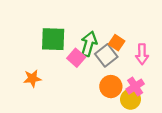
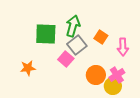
green arrow: (89, 44) -> (73, 26), moved
gray square: (106, 55) -> (77, 45), moved
pink square: (76, 58) -> (66, 59), moved

